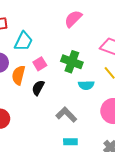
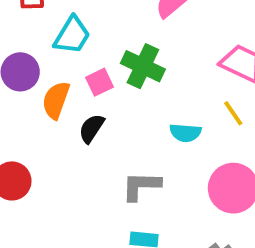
green cross: (72, 62) -> (143, 66), moved
gray L-shape: (66, 115) -> (141, 186), turned -50

